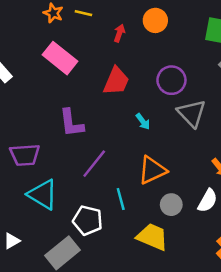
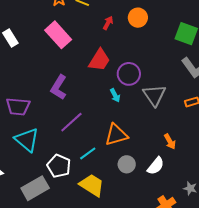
purple circle: (171, 80) -> (129, 74), moved
purple L-shape: (71, 123) -> (59, 87), turned 30
cyan line: (121, 199) -> (88, 153), turned 60
yellow trapezoid: (152, 237) -> (92, 185), moved

